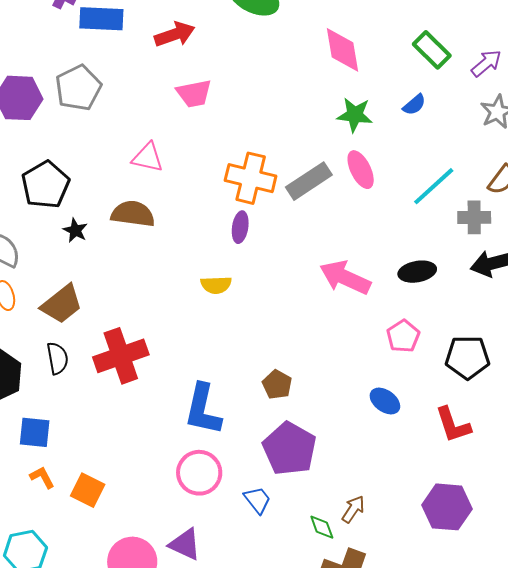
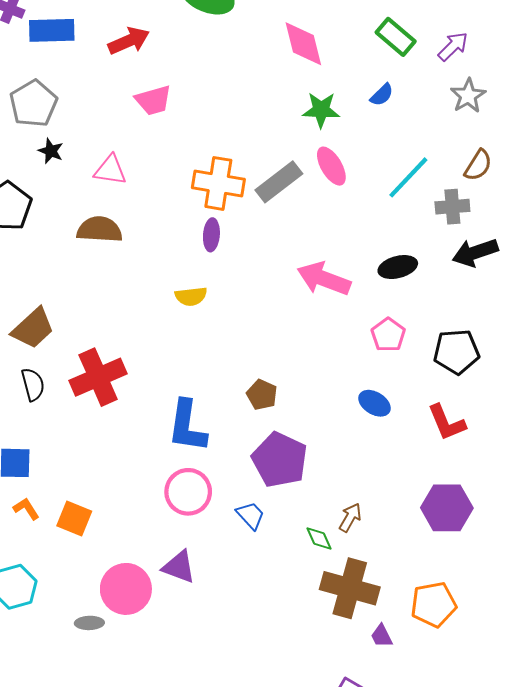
black star: (75, 230) -> (51, 151), moved

